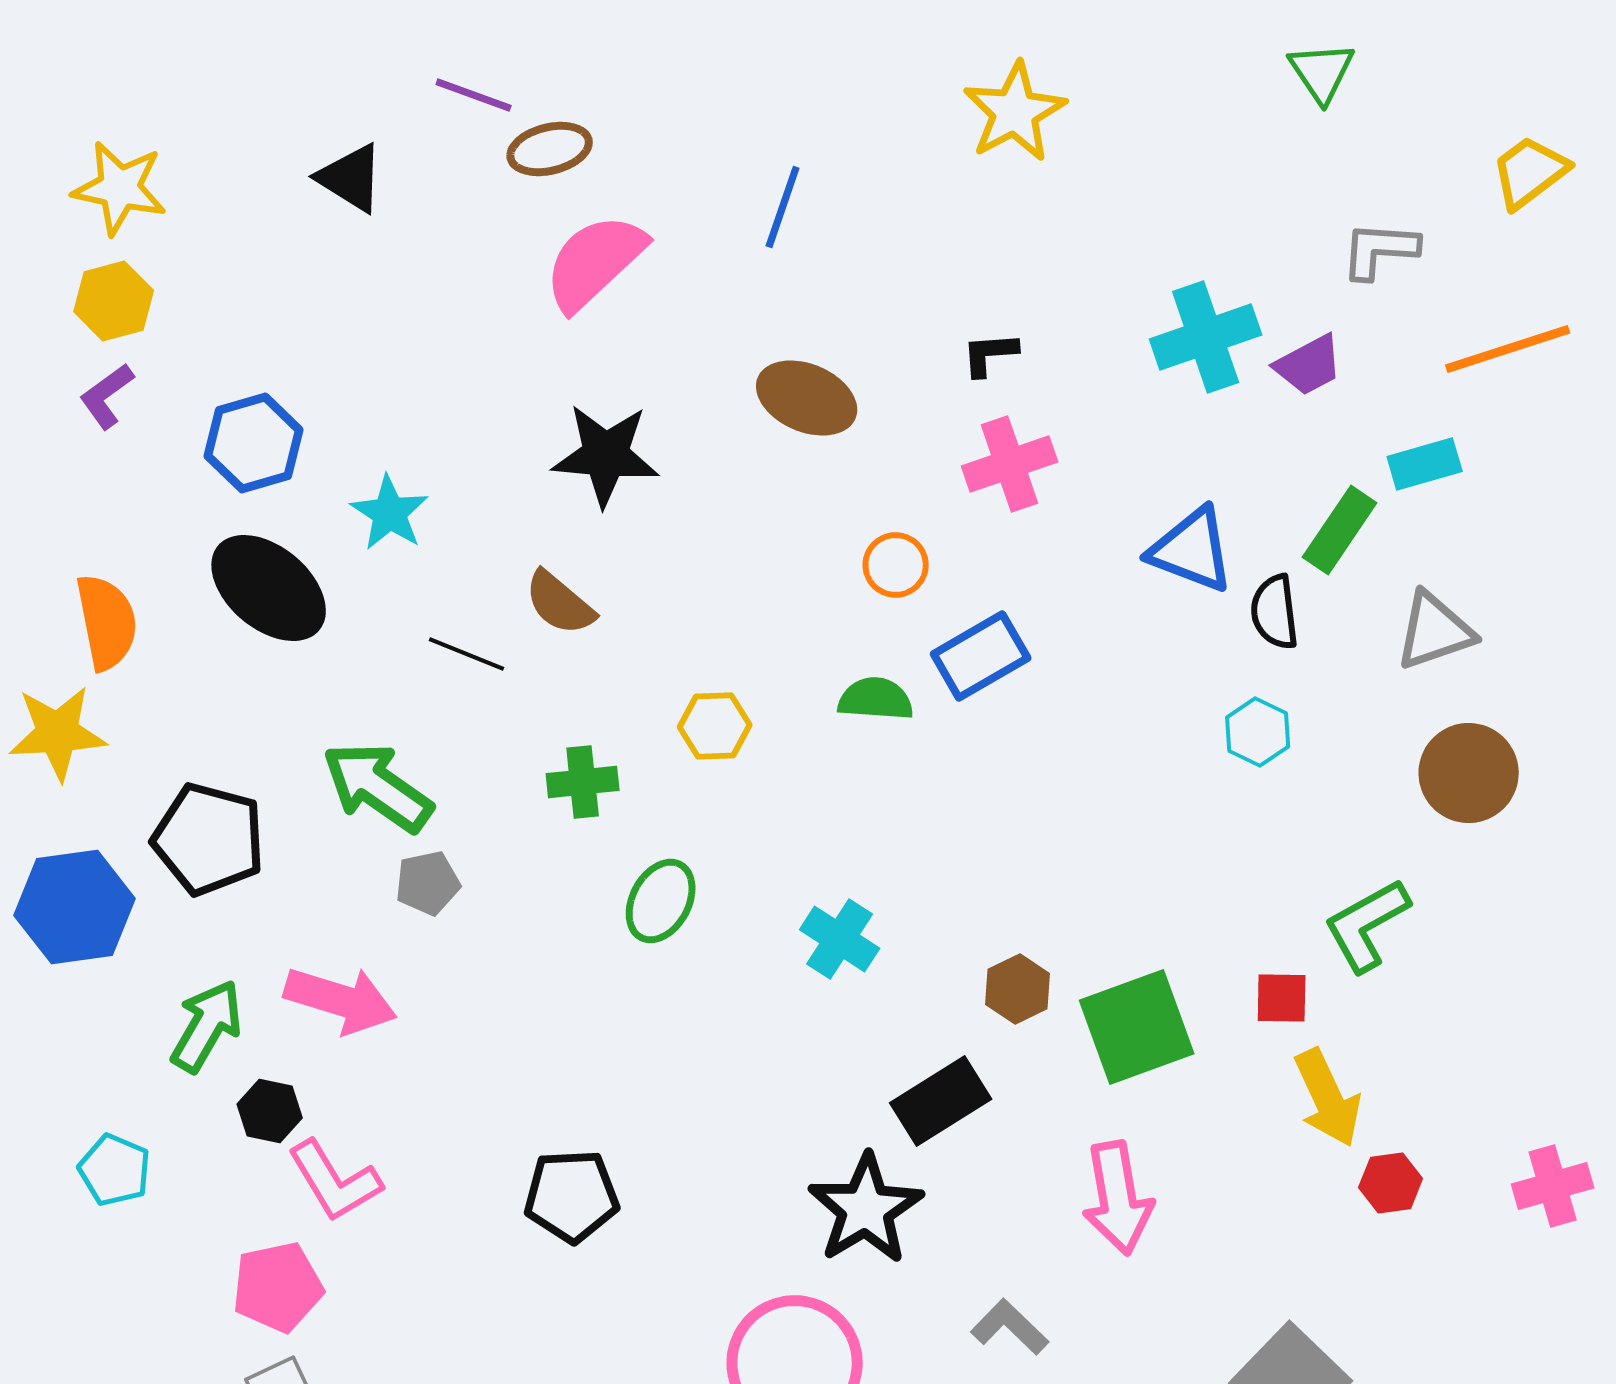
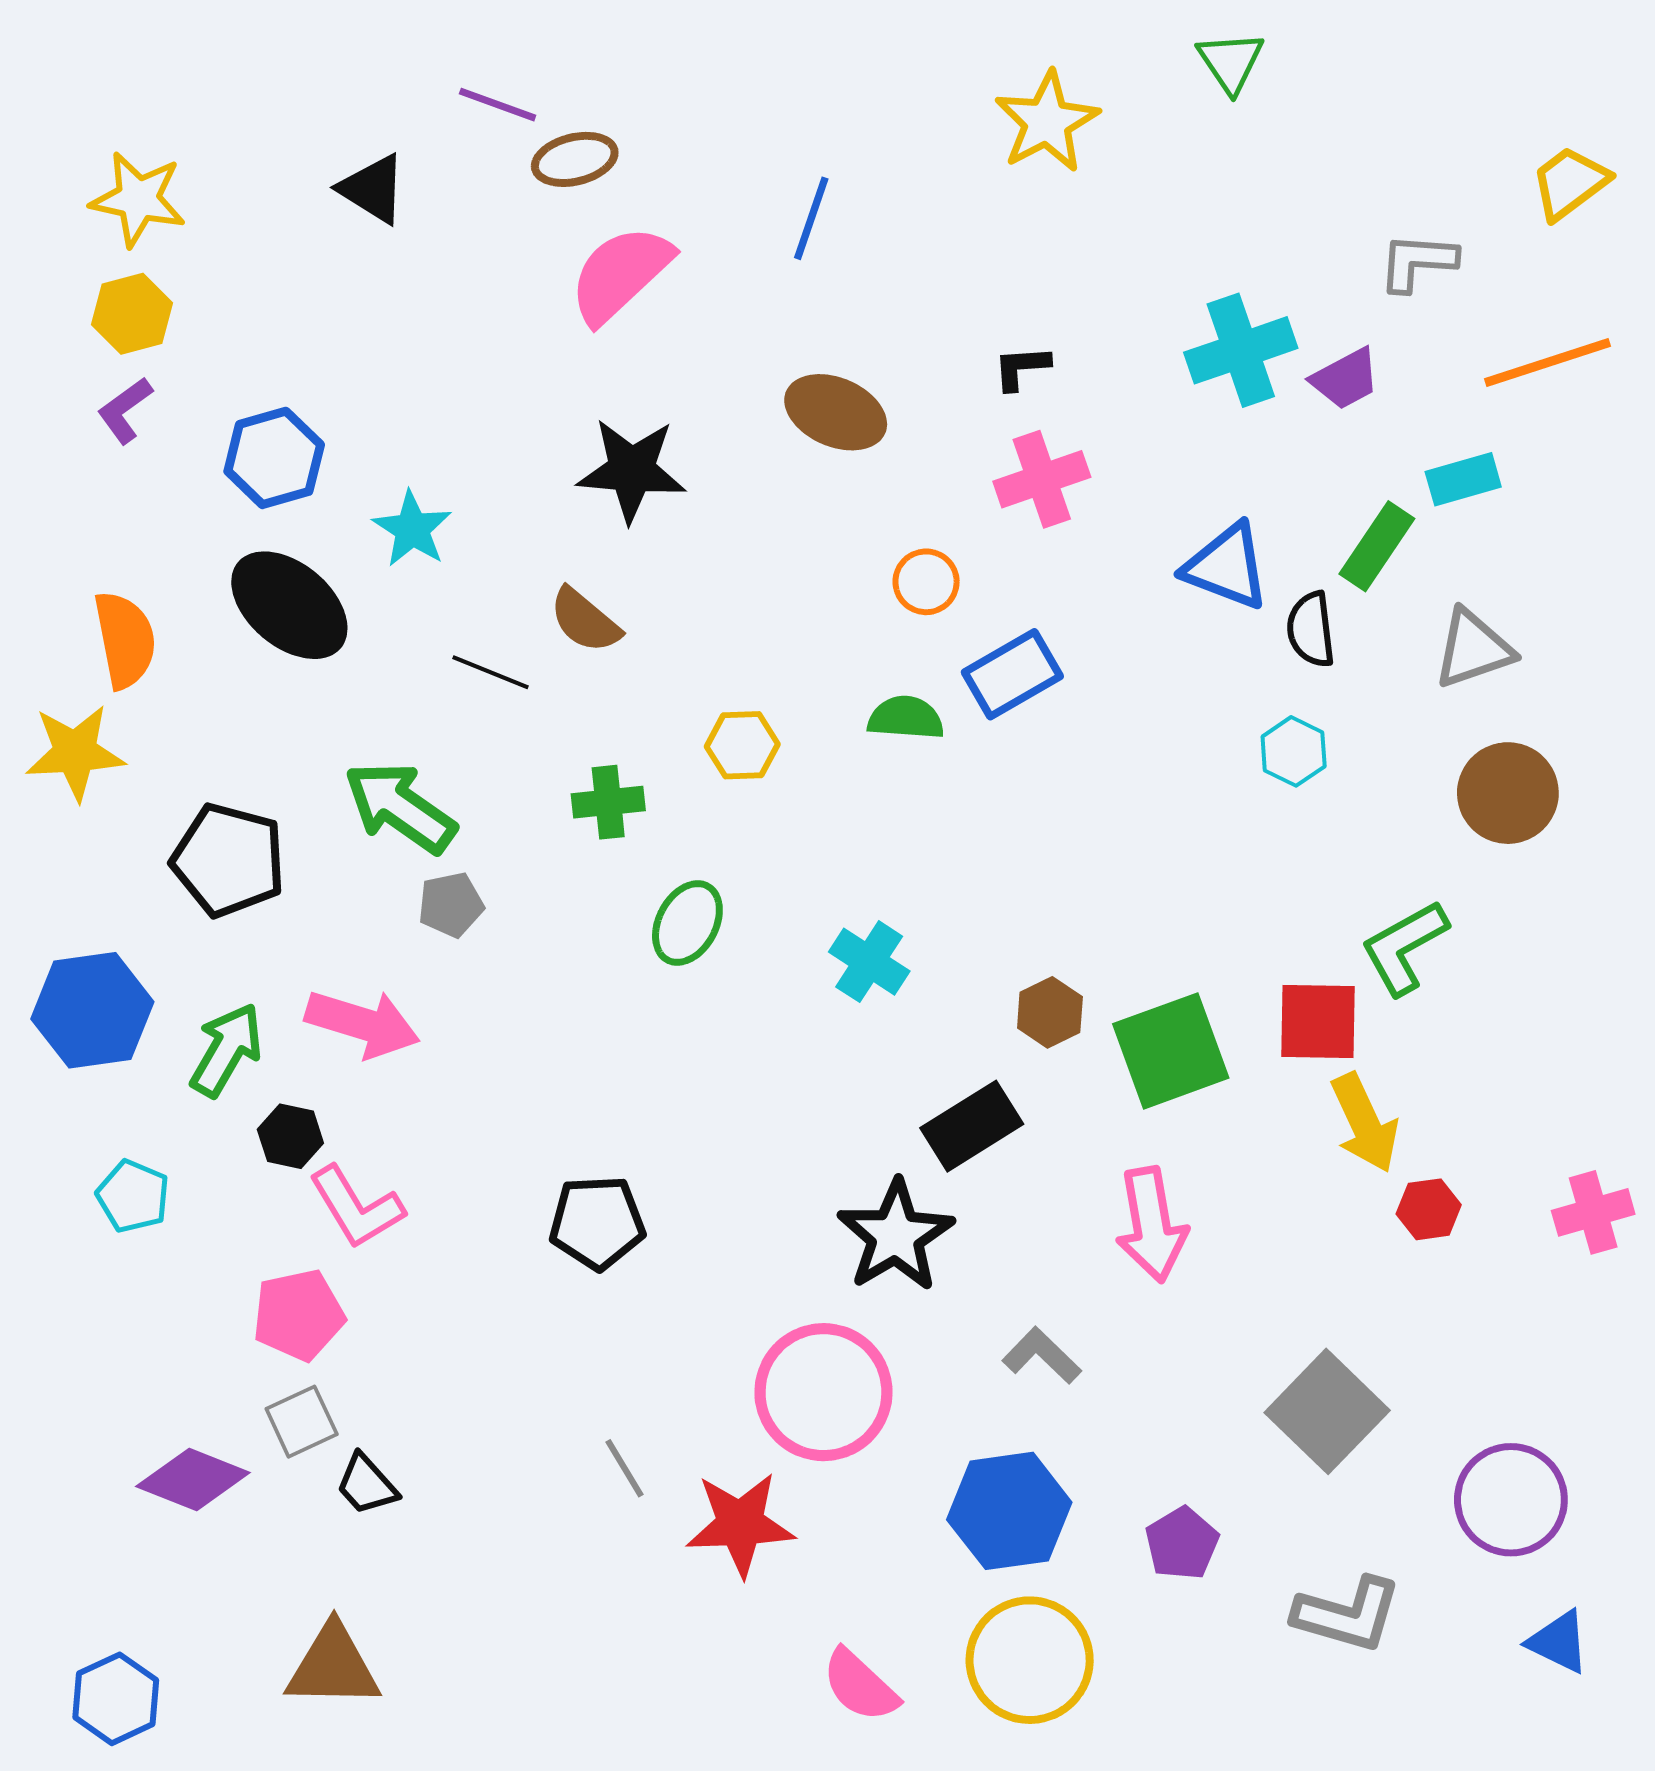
green triangle: (1322, 72) -> (1231, 62), moved
blue hexagon: (75, 907) -> (92, 1010), moved
red square: (1282, 998) -> (1318, 1021), size x1.5

